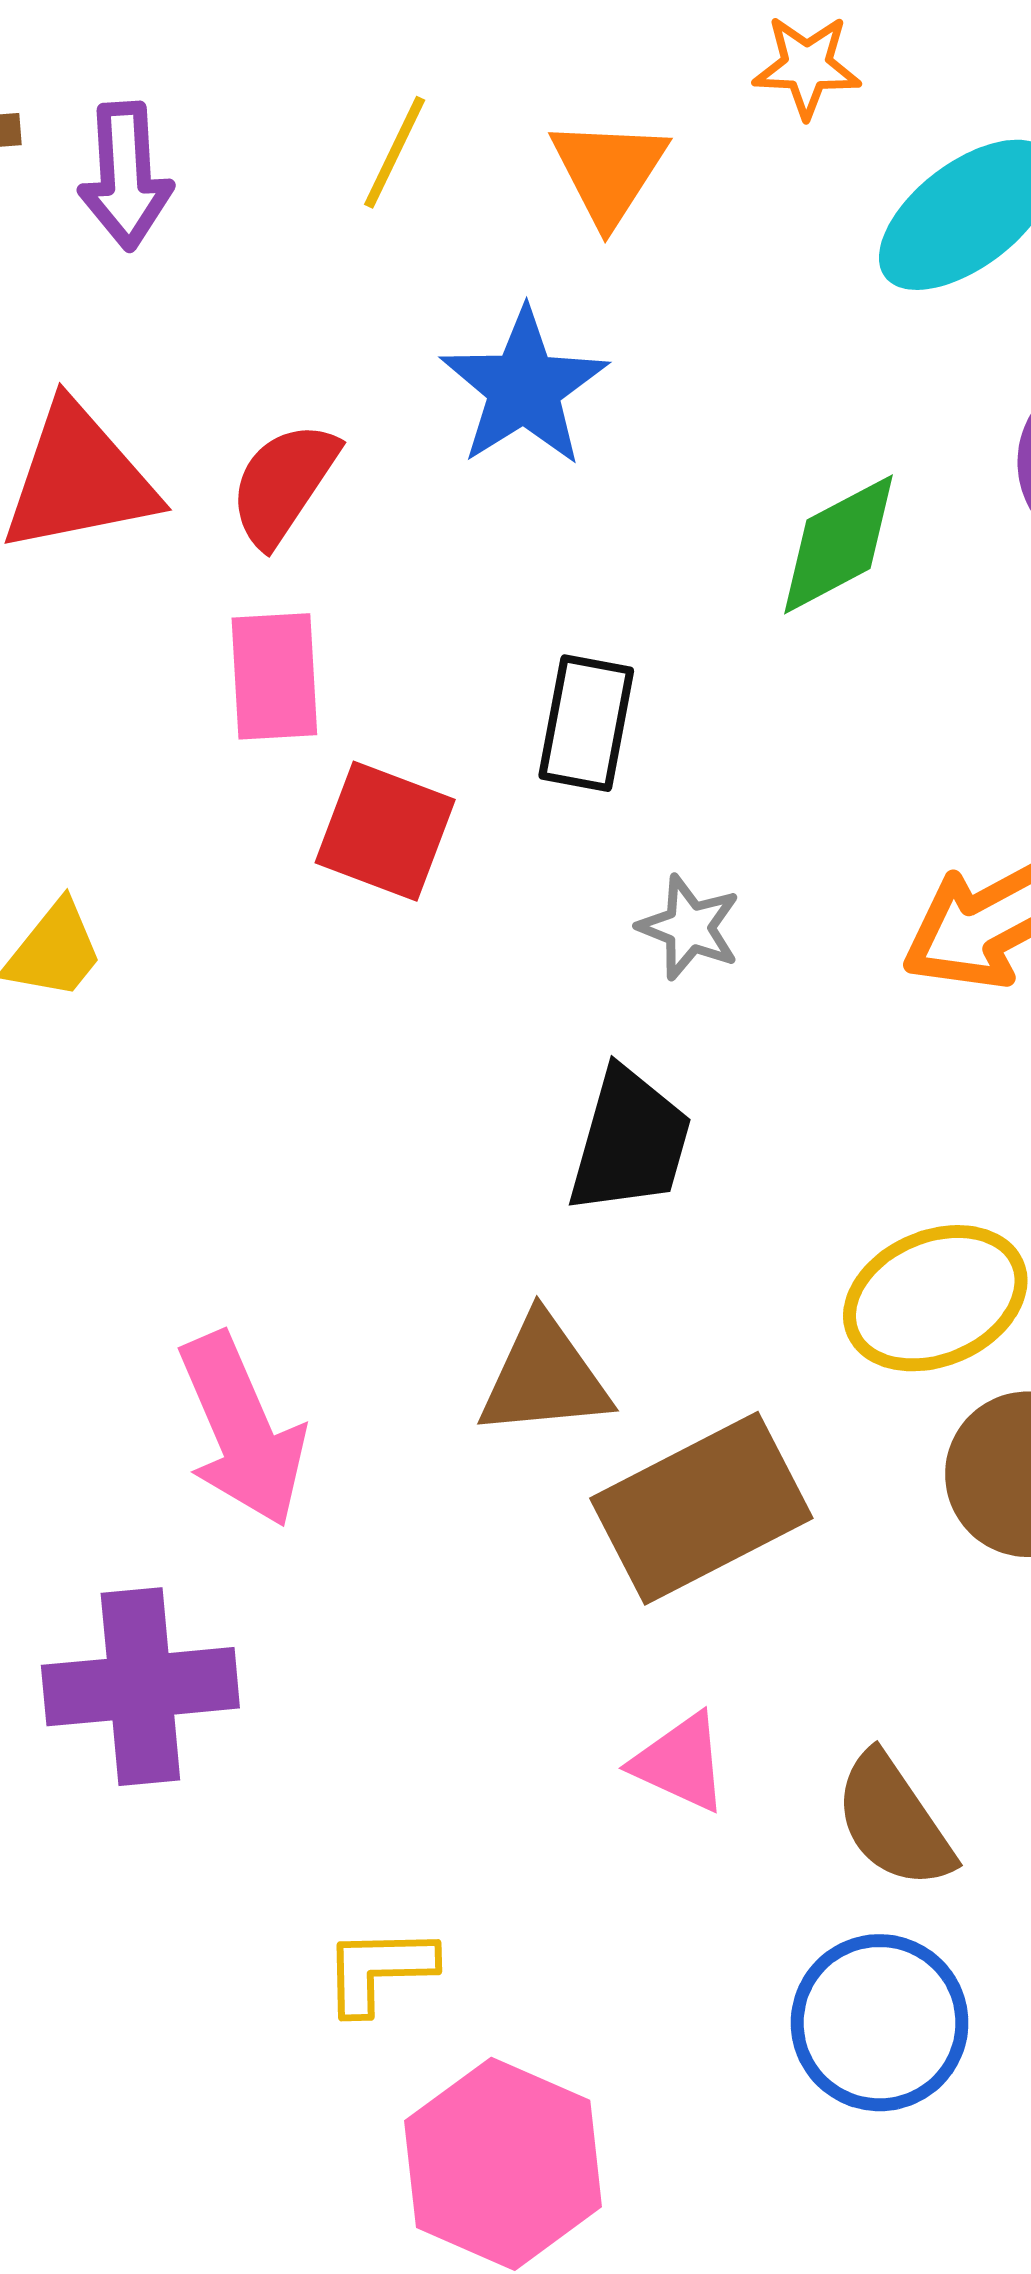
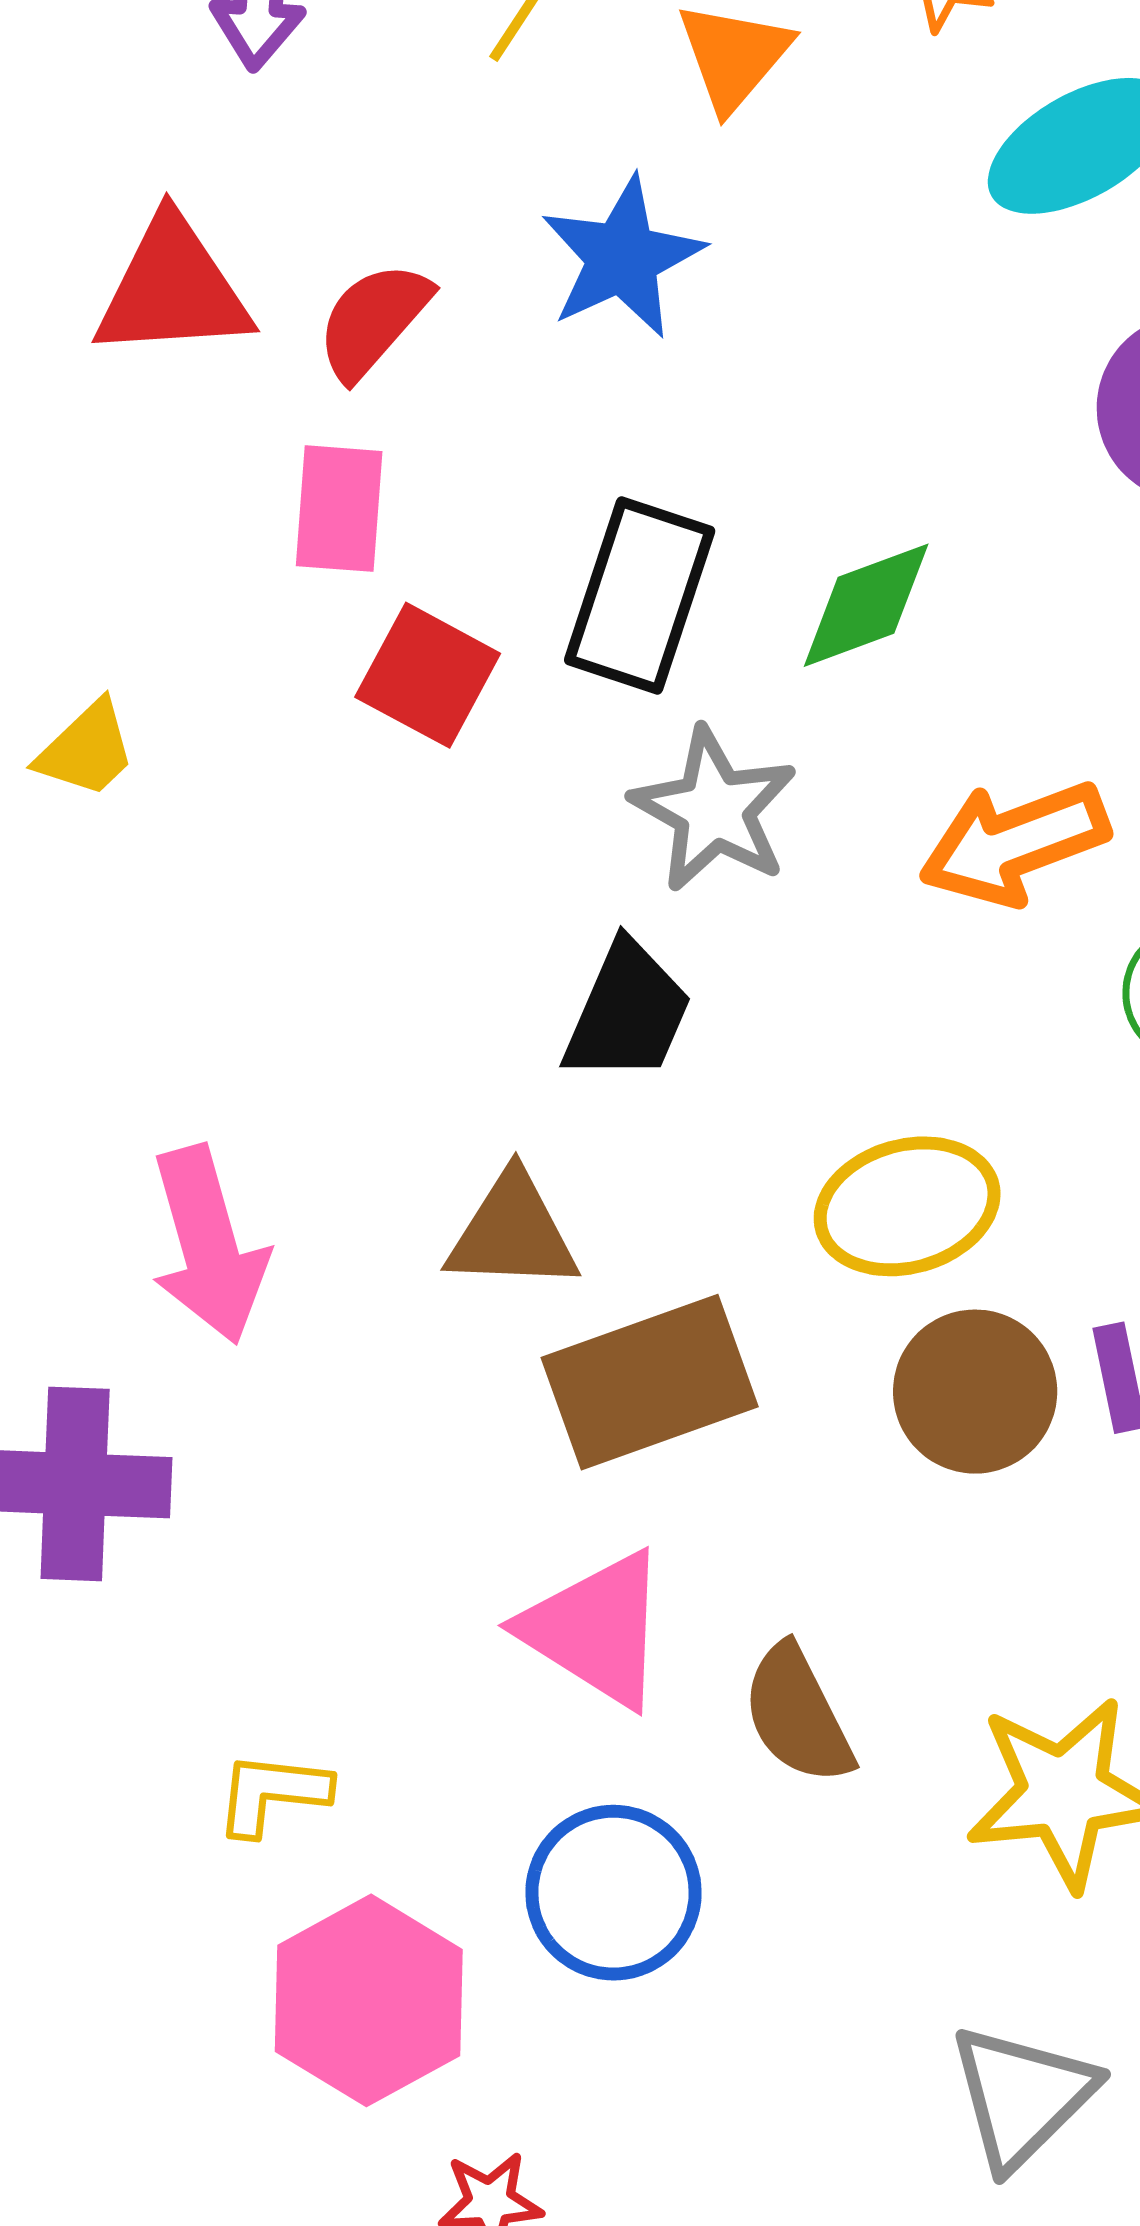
green diamond: (839, 544) -> (866, 605), moved
black rectangle: (586, 723) -> (640, 595), size x1.4
gray star: (689, 927) -> (714, 810), size x1.6
pink triangle: (680, 1763) -> (596, 1629), size x1.6
blue circle: (880, 2023) -> (613, 1893), moved

